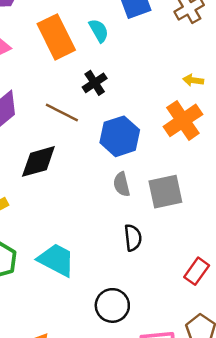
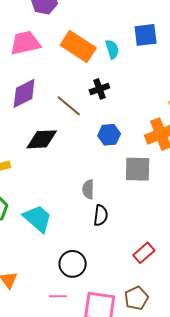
orange rectangle: (56, 37) -> (78, 47), turned -44
blue hexagon: (120, 136) -> (109, 135), size x0.7
gray semicircle: (122, 184) -> (88, 189), moved
gray square: (165, 192) -> (138, 169), moved

